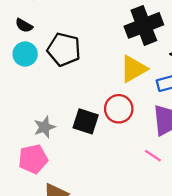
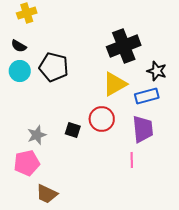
black square: (86, 121) -> (73, 130), size x0.7
pink line: (153, 156) -> (132, 160), turned 56

